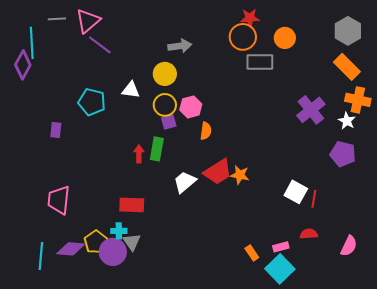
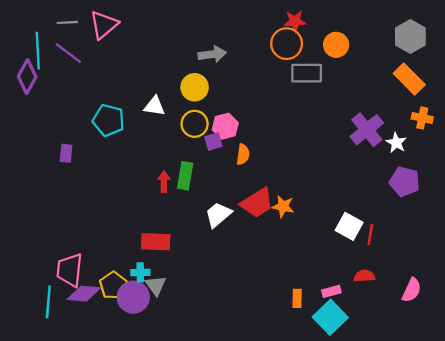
purple line: (100, 45) -> (68, 53), moved
orange cross: (358, 100) -> (422, 118), size x0.7
white star: (347, 121) -> (396, 143), moved
purple square: (169, 122) -> (213, 142), moved
pink trapezoid: (59, 200) -> (70, 270), moved
orange rectangle: (252, 253) -> (297, 298), turned 35

